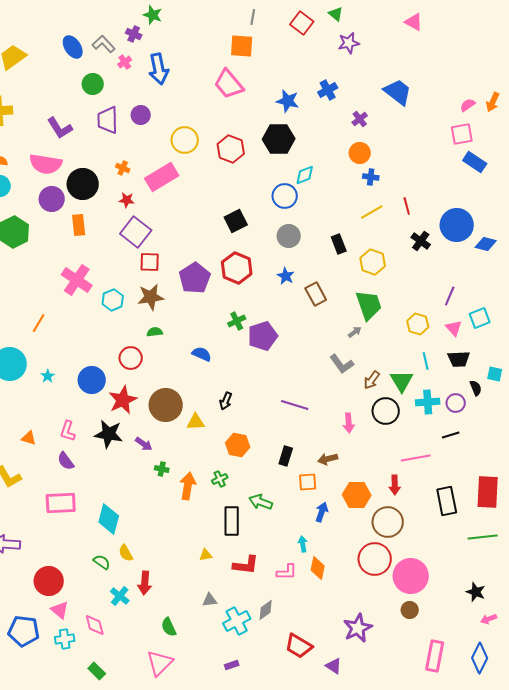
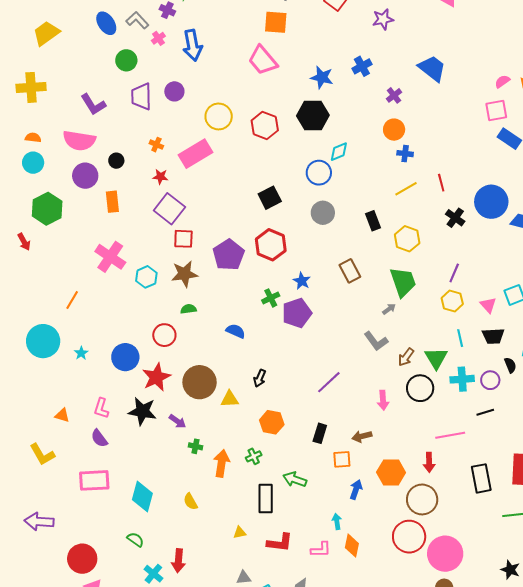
black circle: (83, 184) -> (116, 161), size x0.5
blue star: (286, 276) -> (302, 281), moved
purple line: (450, 296) -> (454, 273), moved
purple line: (295, 405) -> (329, 382), turned -60
yellow semicircle: (126, 553) -> (190, 501), moved

